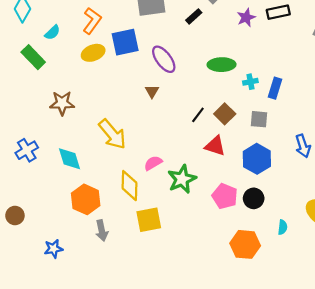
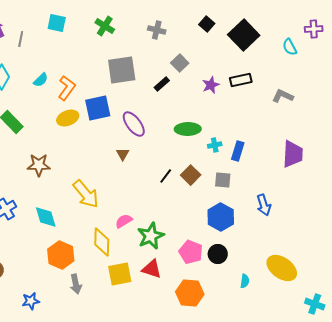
cyan semicircle: (52, 33) -> (41, 80), moved
red triangle: (215, 146) -> (152, 269), moved
orange hexagon: (245, 244) -> (190, 293), moved

